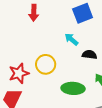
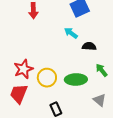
yellow circle: (46, 64) -> (47, 78), moved

